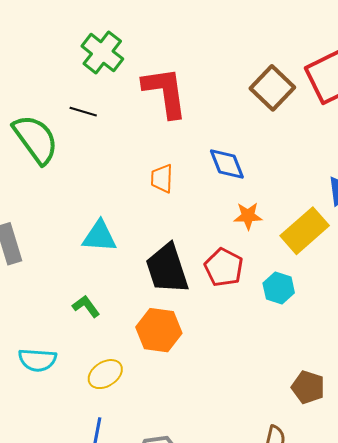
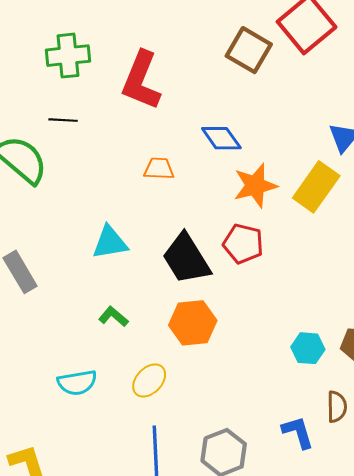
green cross: (102, 52) -> (68, 56), turned -30
red L-shape: (165, 92) -> (141, 81), turned -136
orange trapezoid: (162, 178) -> (159, 169), turned 104
orange star: (248, 216) -> (255, 186), size x1.5
cyan hexagon: (279, 288) -> (308, 348), moved

